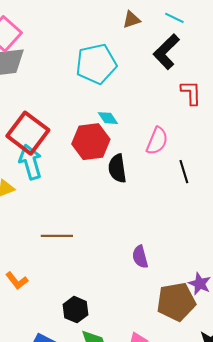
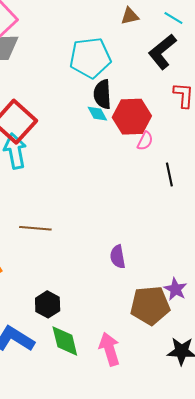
pink semicircle: (157, 141) -> (145, 141), size x0.7
red hexagon: (91, 142) -> (132, 117), moved
black semicircle: (117, 168) -> (102, 94), moved

